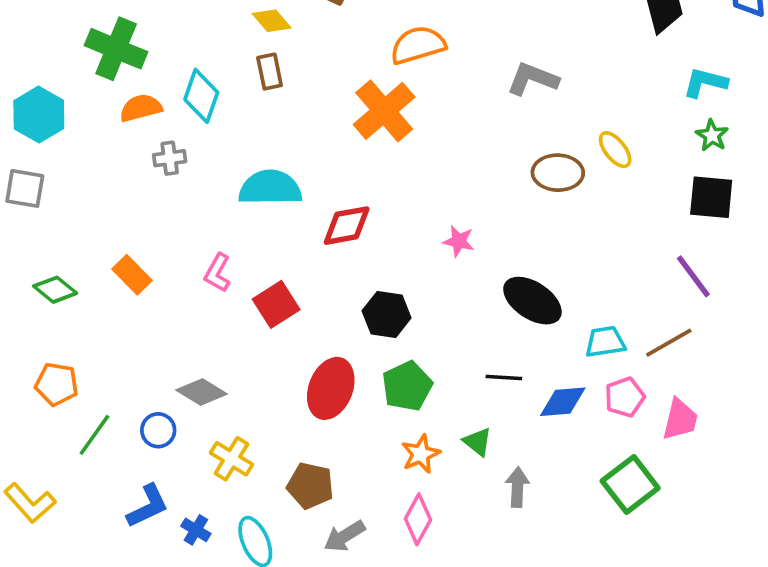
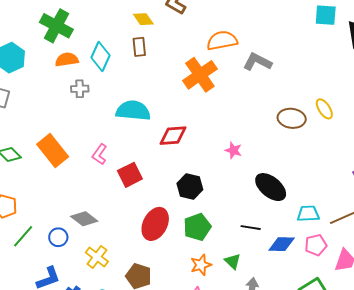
gray L-shape: (533, 79) -> (257, 62), moved
orange rectangle: (132, 275) -> (53, 151), size x1.5

